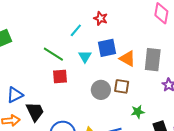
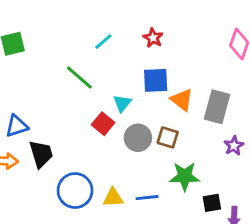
cyan line: (76, 30) -> (103, 42), moved
cyan triangle: (85, 56) -> (122, 103), moved
red square: (60, 77) -> (103, 124), moved, turned 35
green star: (138, 112) -> (185, 176), size x1.5

